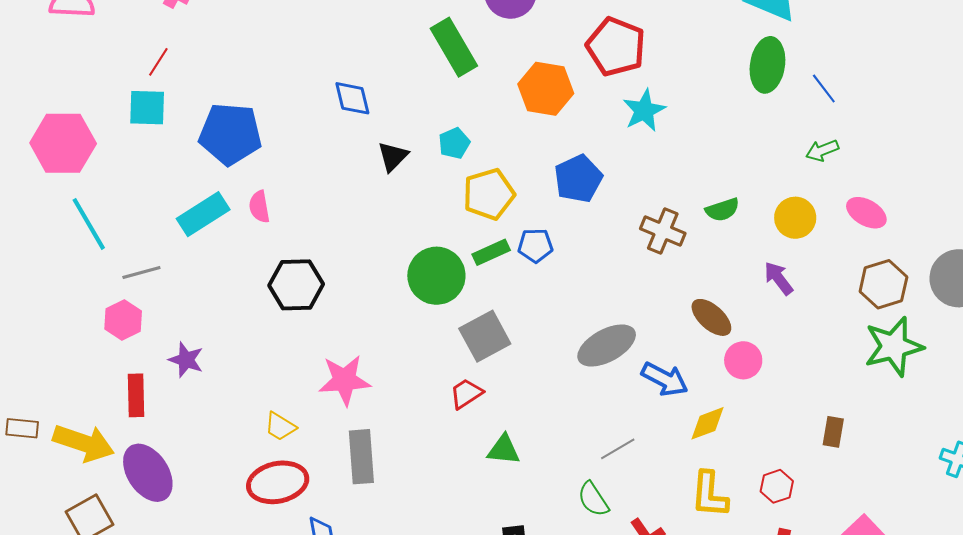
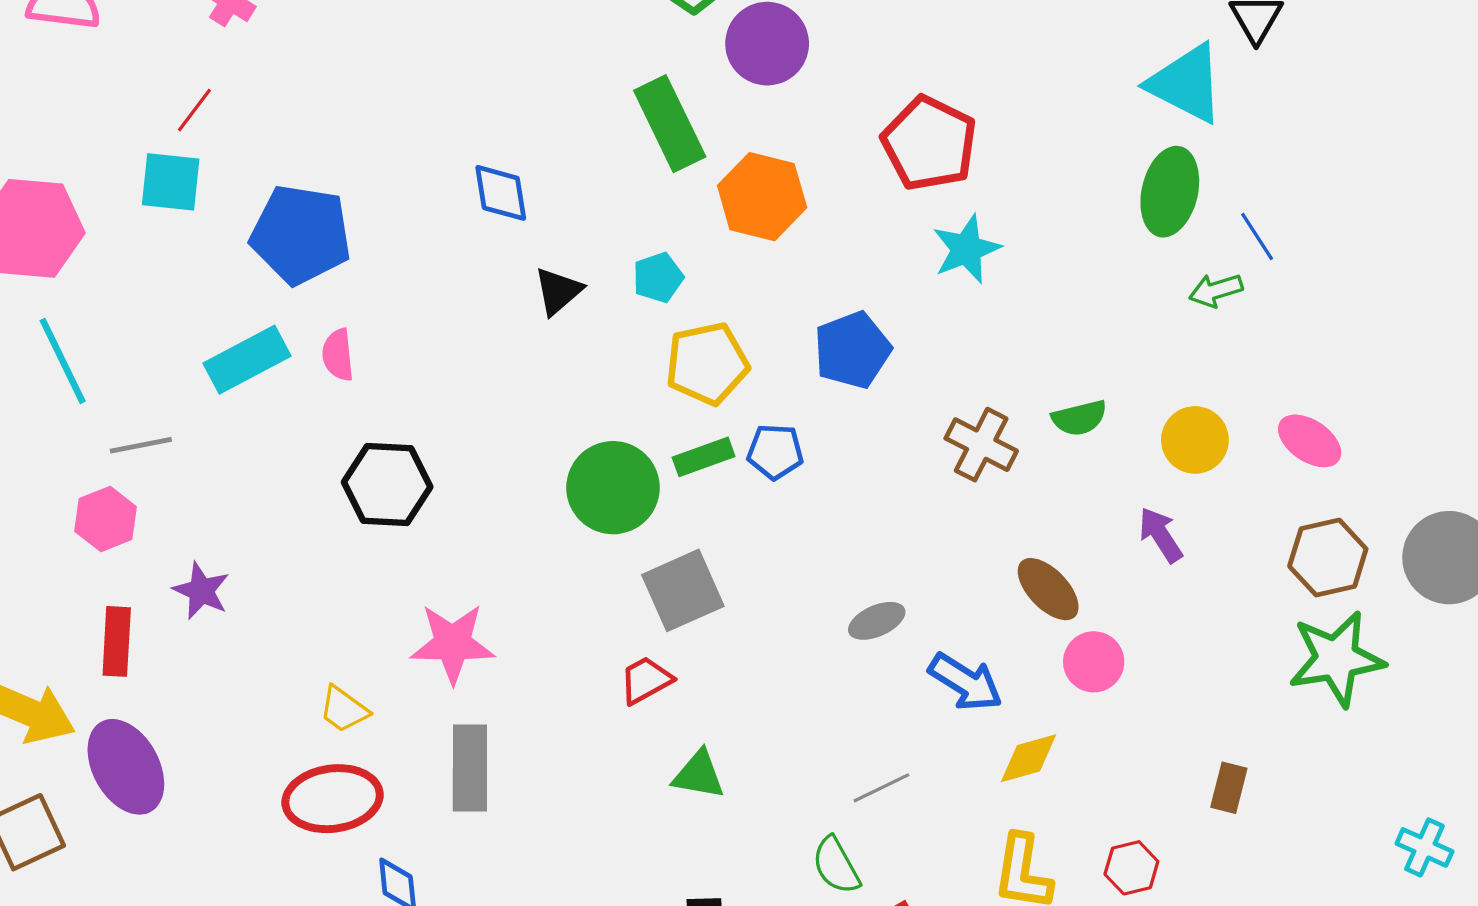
orange hexagon: (546, 89) -> (762, 197), moved
green arrow: (822, 150) -> (1216, 290), moved
gray ellipse: (607, 346) -> (877, 621), size x0.6

